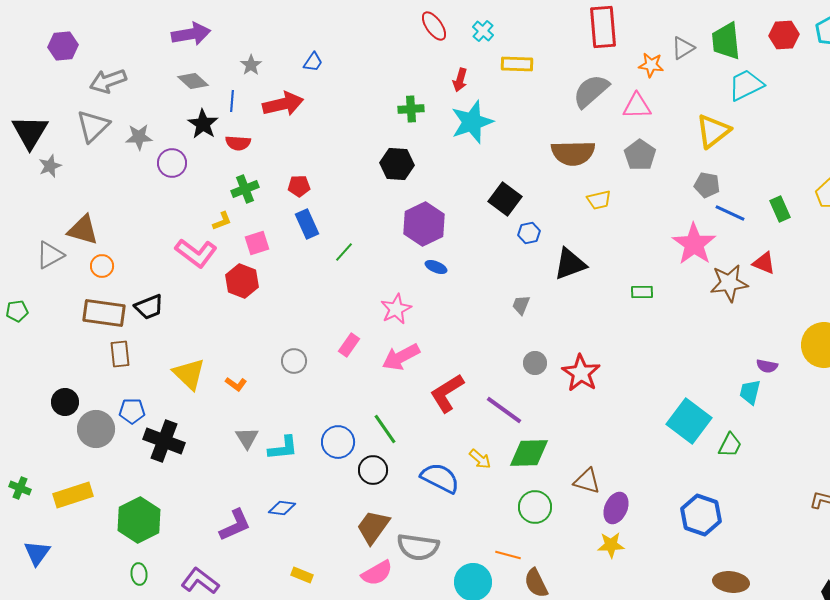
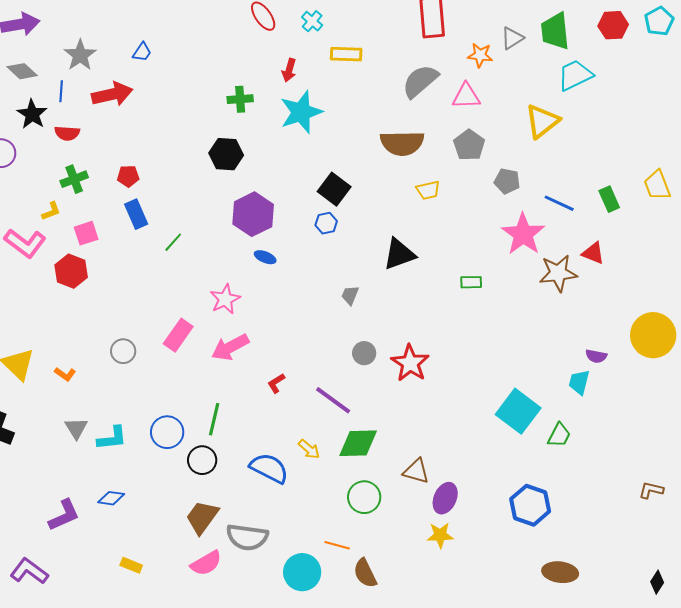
gray star: (251, 65) -> (80, 55), size x1.5
gray pentagon: (707, 185) -> (507, 181), moved
blue hexagon: (529, 233) -> (326, 223), moved
pink rectangle: (349, 345) -> (178, 335), size x1.4
red L-shape: (447, 393) -> (276, 383), size x0.5
green line: (385, 429) -> (214, 419), turned 48

